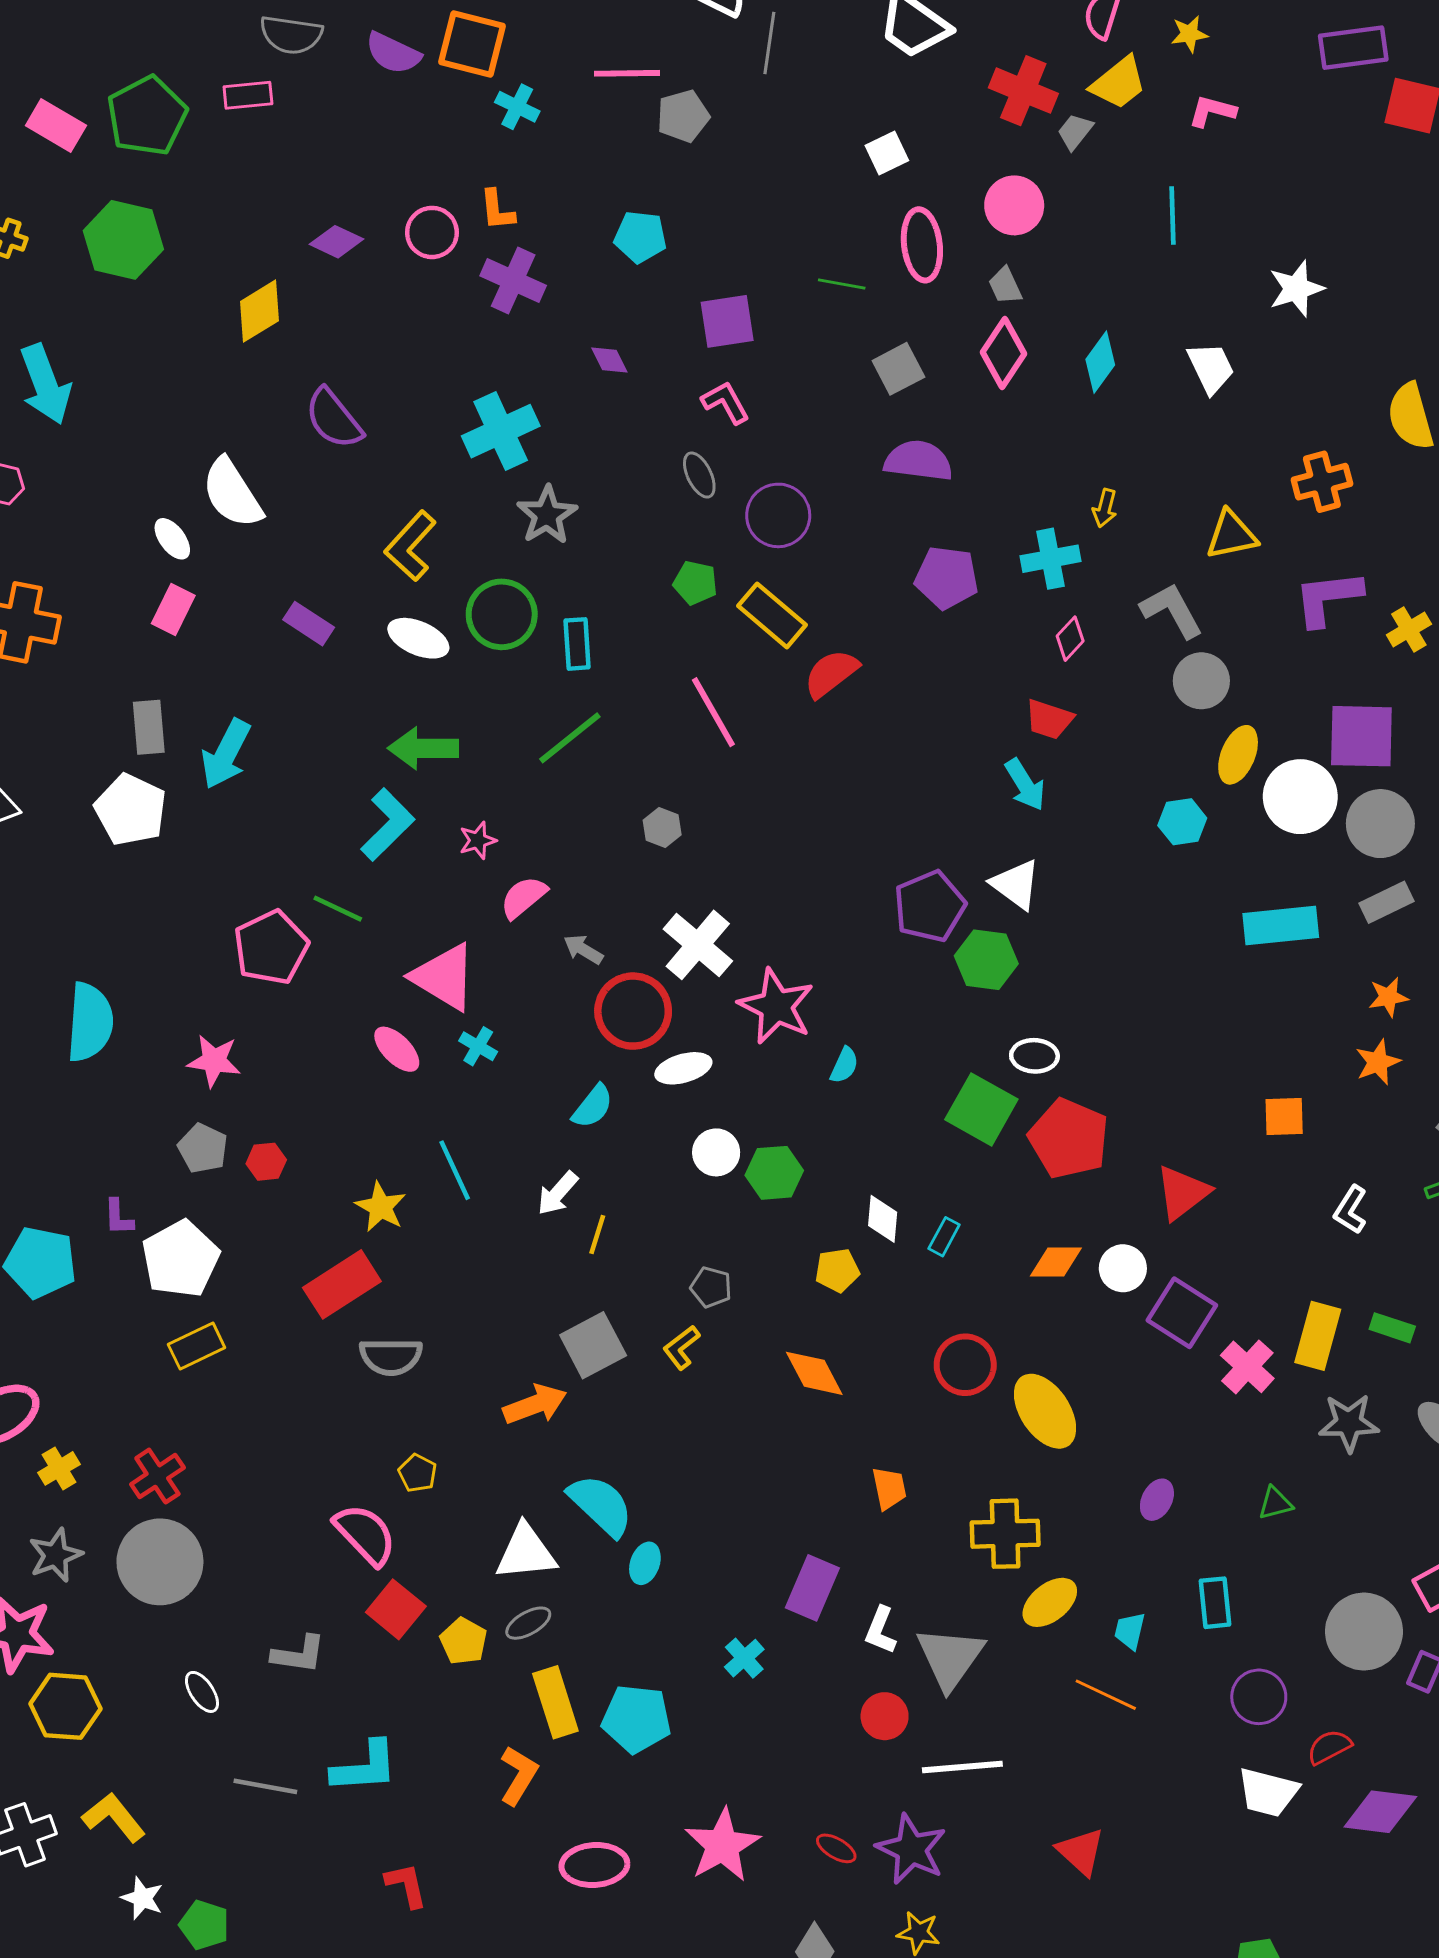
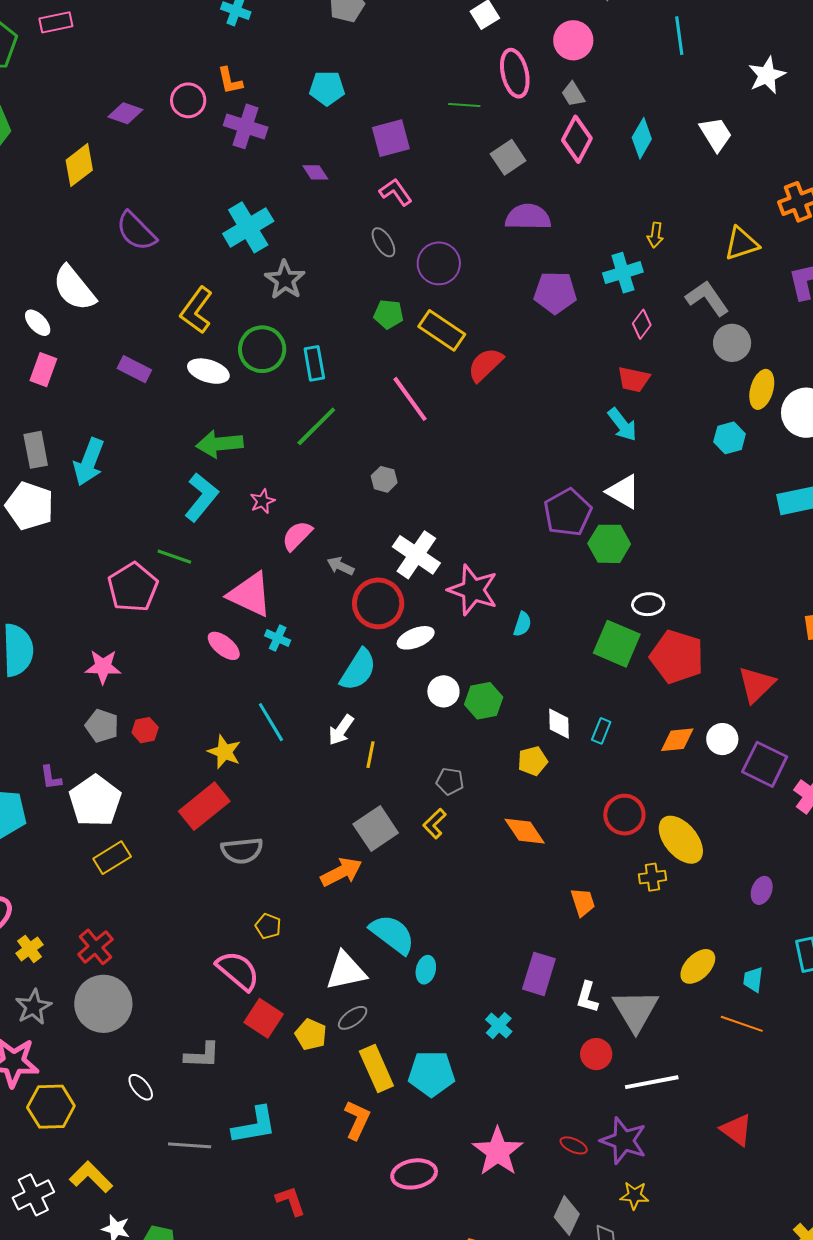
cyan semicircle: (593, 1106) -> (358, 670), size x1.4
yellow cross: (1005, 1534) -> (652, 877), moved, size x0.6

